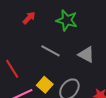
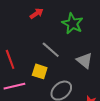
yellow square: (45, 85) -> (40, 71), moved, turned -35

